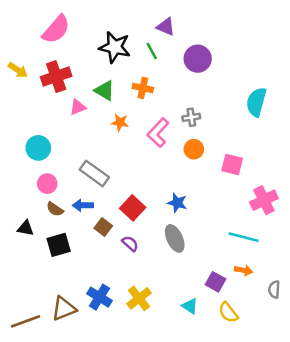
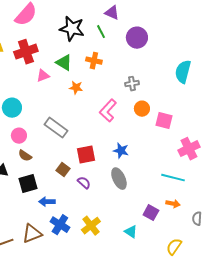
pink L-shape: (158, 133) -> (108, 111), moved
orange circle: (194, 149) -> (142, 109), moved
blue arrow: (83, 205) -> (47, 202), moved
red square: (133, 208) -> (86, 155), turned 36
yellow semicircle: (228, 312) -> (174, 247), moved, turned 72

